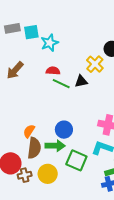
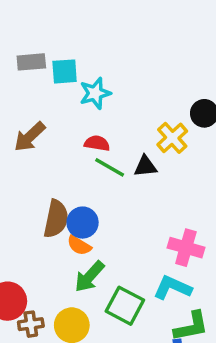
blue circle: (64, 130) -> (83, 223), moved
orange semicircle: (29, 131) -> (79, 245), moved, turned -96
green arrow: (55, 146) -> (89, 276), turned 126
brown semicircle: (34, 148) -> (56, 219), moved

